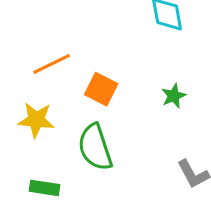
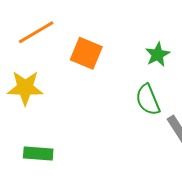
green semicircle: (95, 147) -> (148, 100), moved, size x0.7

